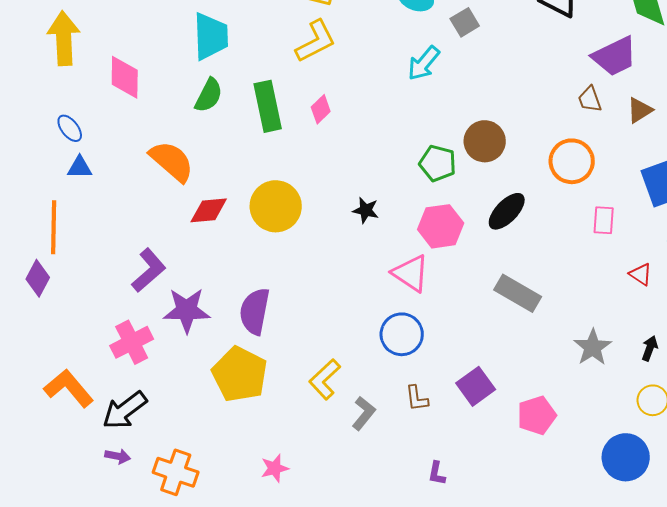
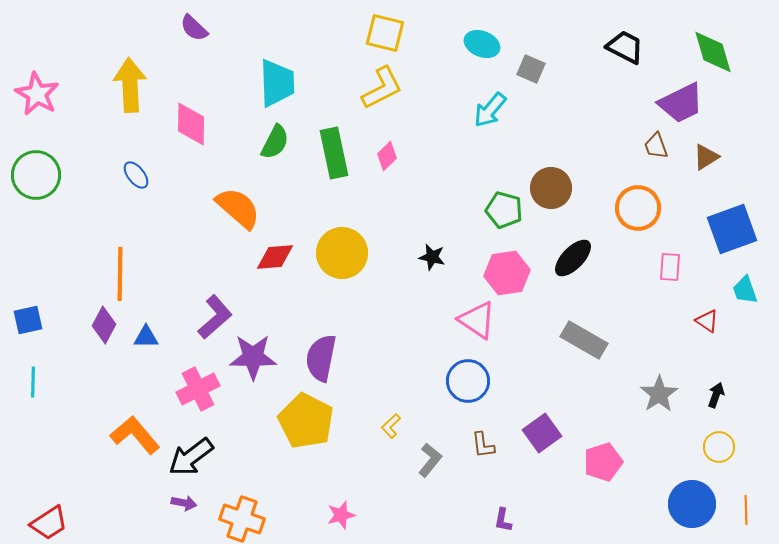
gray square: (465, 22) -> (531, 69), turned -36
blue triangle: (80, 167) -> (146, 337), moved
yellow L-shape: (325, 379) -> (391, 426), size x0.6

